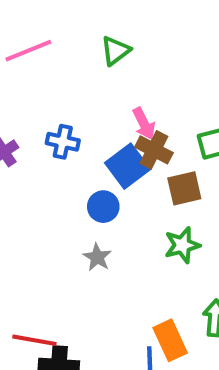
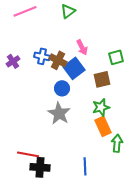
brown cross: (154, 150) -> (58, 60), moved
gray star: (97, 257) -> (59, 113), size x1.6
orange rectangle: (170, 340) -> (103, 126), moved

